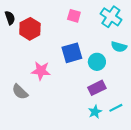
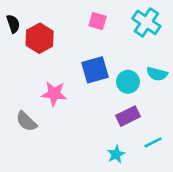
cyan semicircle: (119, 47) -> (157, 74), moved
cyan star: (95, 112) -> (116, 154), moved

